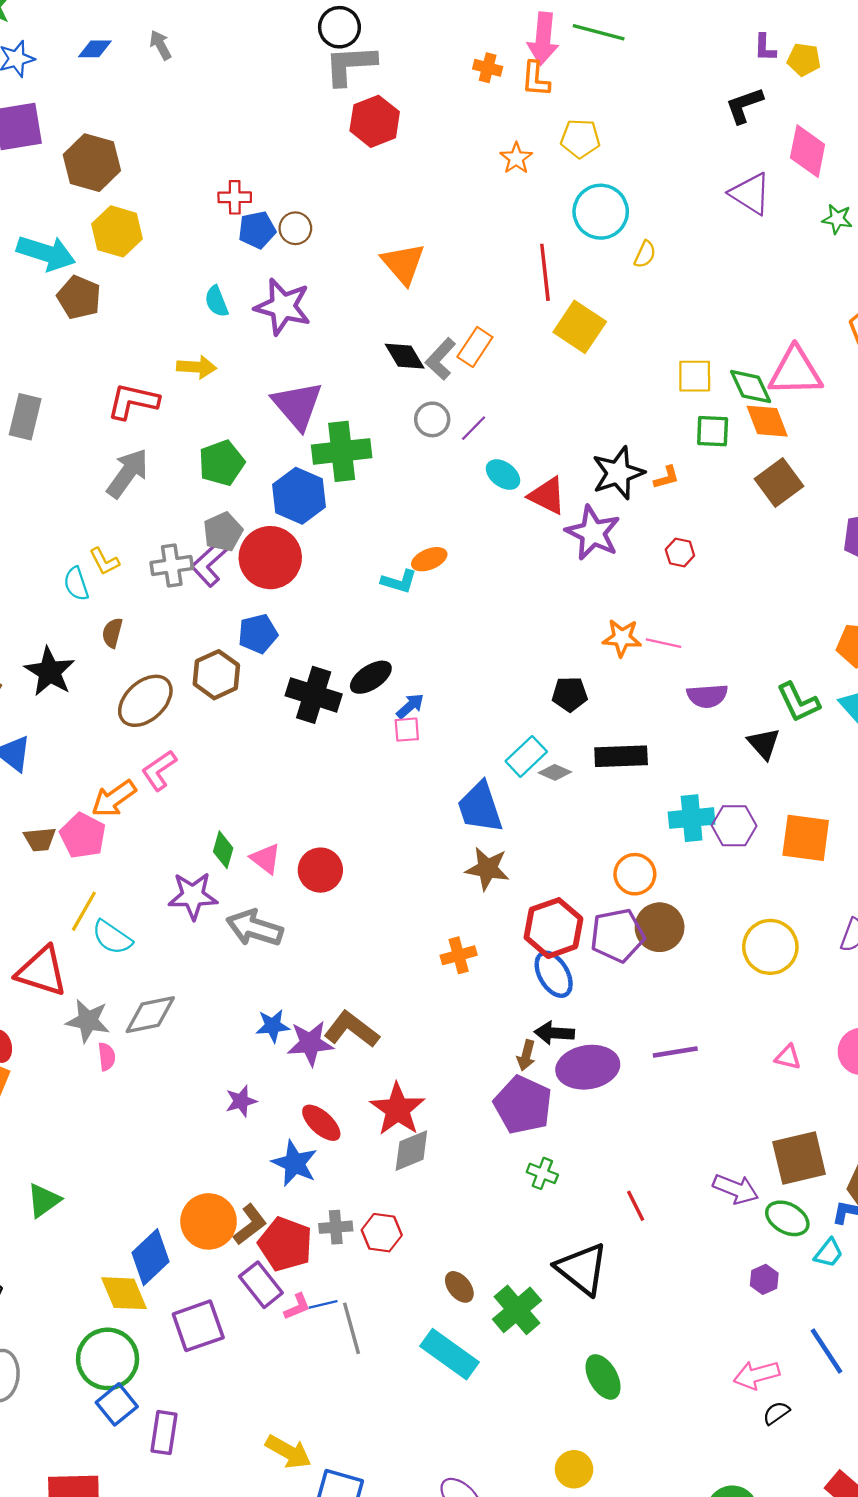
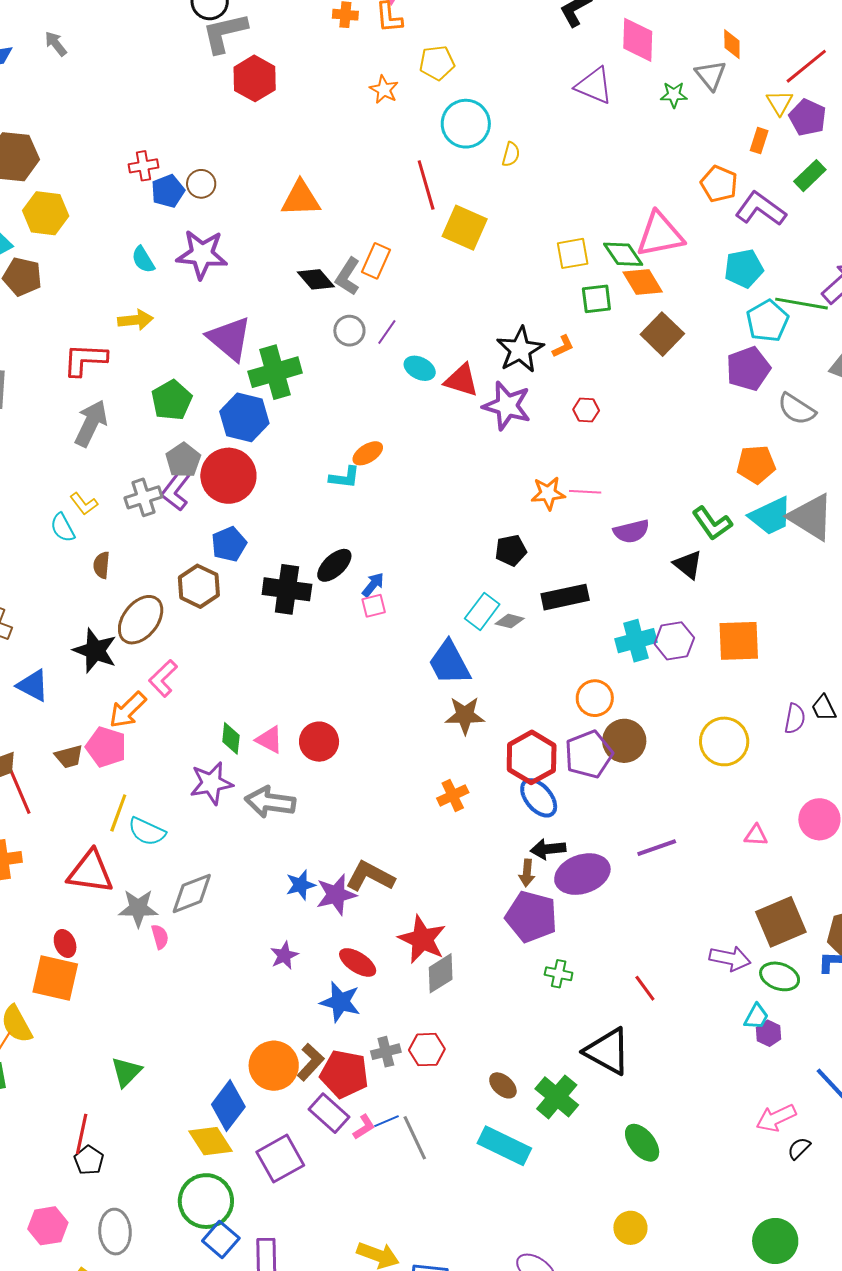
orange triangle: (403, 264) -> (301, 199), turned -42
black star: (50, 672) -> (95, 651), moved
cyan trapezoid: (829, 1253) -> (756, 1017), moved

